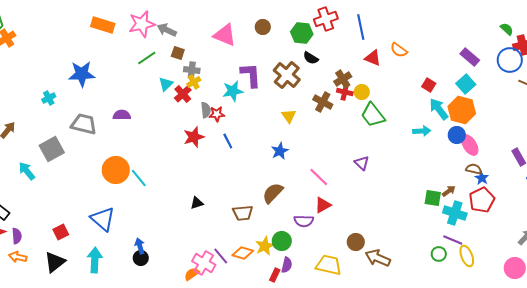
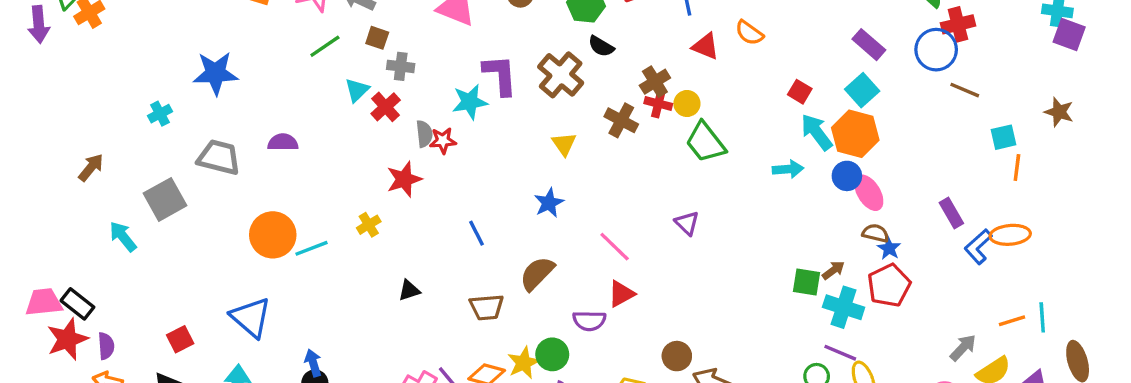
yellow cross: (194, 82) -> (369, 225), moved
blue line: (228, 141) -> (476, 233), moved
cyan line: (139, 178) -> (311, 248), turned -72

